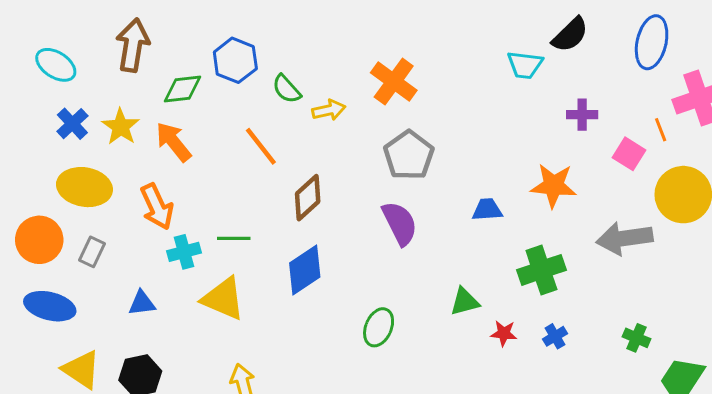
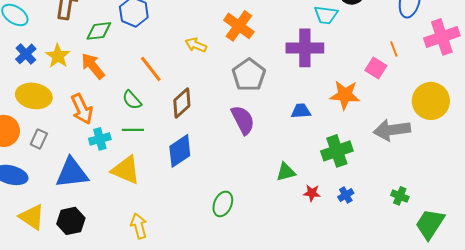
green semicircle: (287, 89) -> (132, 100), moved
yellow arrow: (329, 110) -> (196, 45), turned -145
purple cross: (582, 115) -> (305, 48), moved, size x1.8
orange line: (661, 130) -> (394, 49), moved
pink square: (629, 154) -> (376, 68), moved
blue triangle: (142, 303) -> (72, 173), size x1.8
green ellipse: (379, 327) -> (223, 204), moved

